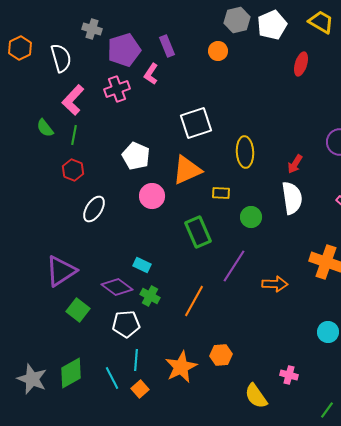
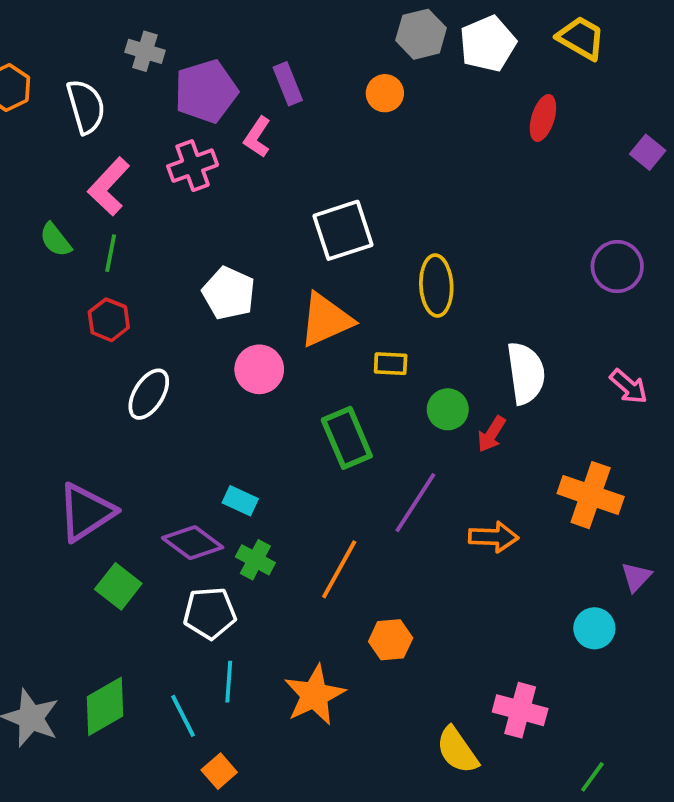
red arrow: (295, 164) -> (492, 434), moved
orange hexagon: (221, 355) -> (391, 640), moved
pink cross: (289, 375) -> (520, 710), size x1.5
orange square: (140, 389) -> (219, 771), moved

